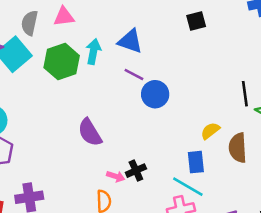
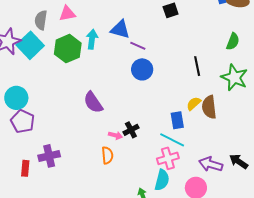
purple line: (134, 74) -> (138, 46), moved
black line: (245, 94) -> (197, 66), moved
yellow semicircle: (210, 131) -> (194, 104), moved

